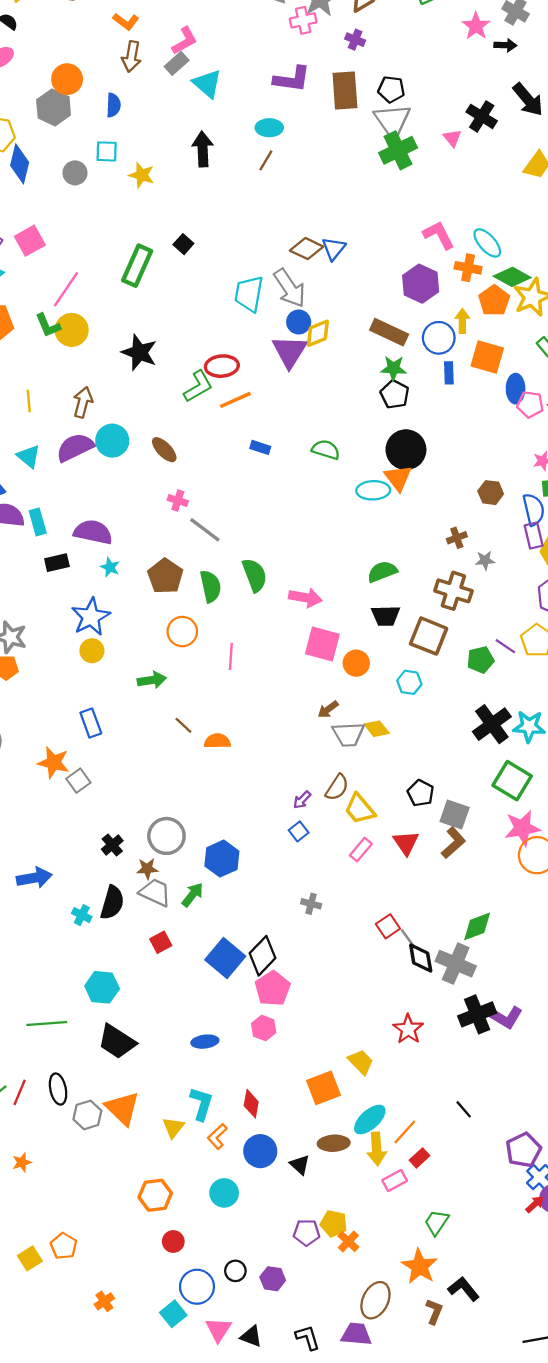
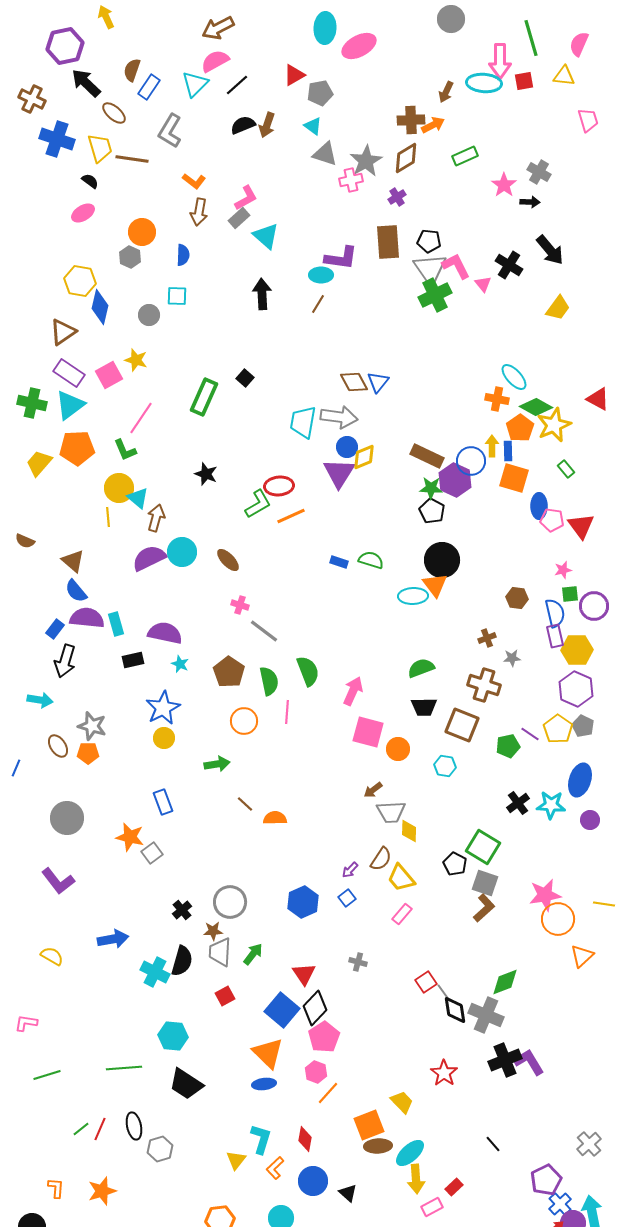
purple cross: (355, 40) -> (397, 197), turned 36
purple L-shape: (292, 79) -> (341, 258), moved
gray hexagon: (54, 107) -> (130, 257), size x0.7
yellow star: (142, 175) -> (136, 360), moved
pink L-shape: (439, 235) -> (456, 266), moved
brown diamond: (307, 249) -> (354, 382), turned 36
purple hexagon: (421, 284) -> (455, 480), moved
gray arrow: (290, 288) -> (339, 417), turned -48
yellow circle: (72, 330) -> (119, 488), moved
black star: (139, 353) -> (206, 474), size x0.7
blue rectangle: (449, 373) -> (508, 451), moved
blue rectangle: (260, 447) -> (339, 562), moved
cyan triangle: (29, 456) -> (138, 498), moved
pink arrow: (305, 598) -> (353, 691), turned -76
pink line: (231, 656) -> (287, 712), moved
black cross: (492, 724) -> (518, 803), size x0.7
yellow diamond: (377, 729) -> (409, 831), moved, turned 40
green square: (512, 781) -> (483, 847), moved
red triangle: (406, 843) -> (304, 974), moved
blue hexagon: (222, 859) -> (303, 902), moved
gray trapezoid: (155, 892) -> (220, 952), turned -112
cyan cross: (82, 915) -> (155, 972), size x1.6
purple L-shape: (504, 1017) -> (529, 1062), turned -152
orange triangle: (122, 1108) -> (268, 1053), moved
orange line: (405, 1132) -> (328, 1093), moved
brown ellipse: (334, 1143) -> (378, 1146), moved
orange star: (22, 1162) -> (102, 1191), size x1.6

